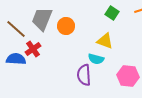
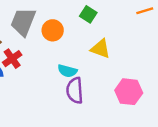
green square: (112, 13) -> (88, 14), moved
cyan semicircle: (96, 59) -> (67, 71), moved

